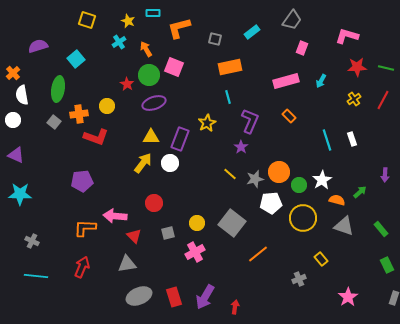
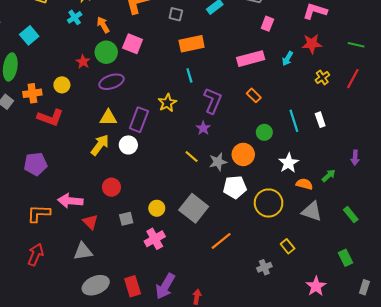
red star: (357, 67) -> (312, 44), moved
green circle: (299, 185) -> (264, 132), moved
green rectangle: (387, 265) -> (345, 258), moved

